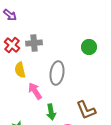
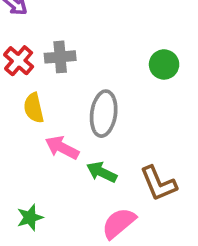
pink arrow: (35, 91) -> (62, 148), turned -30
green arrow: (51, 112) -> (102, 172), moved, turned 126

